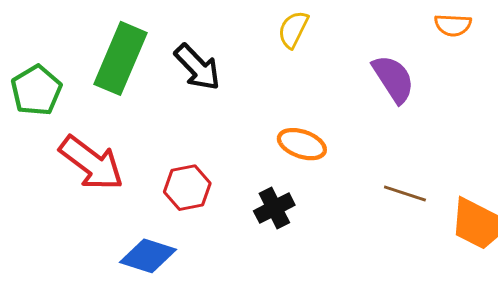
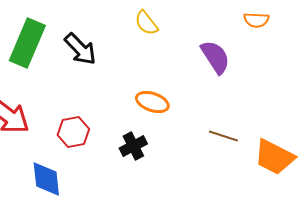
yellow semicircle: (293, 29) -> (146, 23), turned -64
blue diamond: (148, 256) -> (46, 179), turned 66

